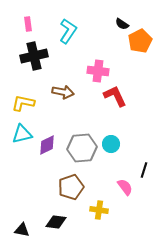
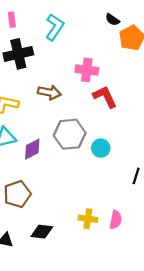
gray hexagon: (82, 148) -> (70, 134), moved
brown pentagon: (71, 187) -> (17, 194), moved
pink semicircle: (125, 187) -> (116, 220), moved, turned 48

